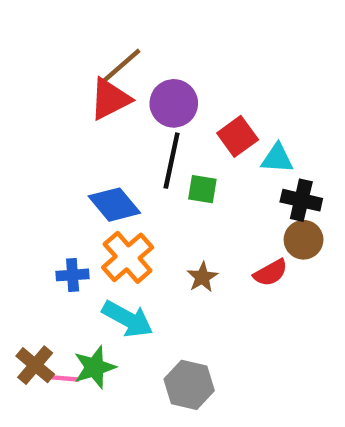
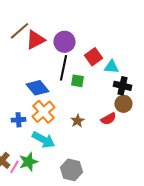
brown line: (121, 66) -> (19, 31), moved
pink line: (64, 378) -> (14, 167), turned -64

